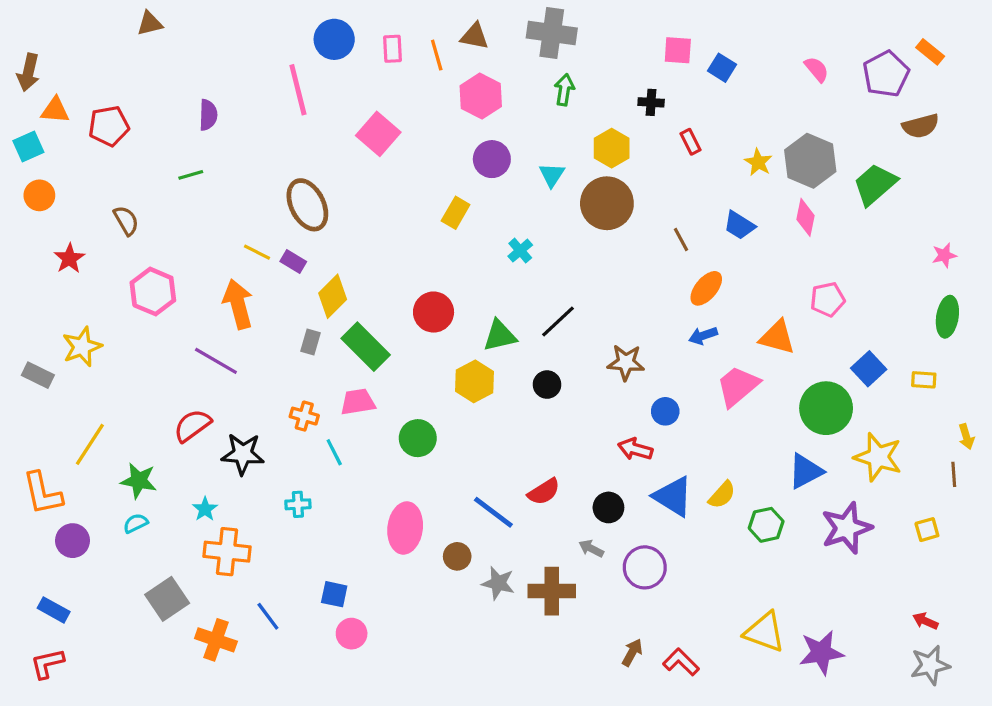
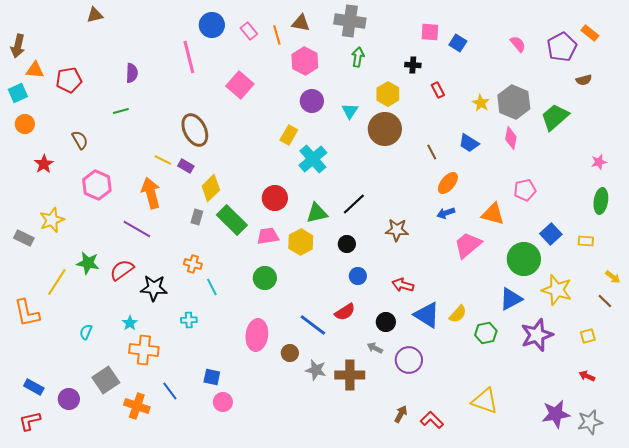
pink rectangle: (393, 49) -> (249, 31), turned -36
brown semicircle: (921, 126) -> (584, 80), size x0.7
cyan cross: (520, 251) -> (313, 159), moved, size x1.8
pink trapezoid: (358, 402) -> (268, 236), moved
blue circle: (665, 411) -> (358, 276), moved
yellow arrow: (966, 437) -> (613, 277), turned -35
brown line: (954, 474) -> (605, 301), turned -42
green star: (139, 481) -> (88, 263), moved
cyan semicircle: (136, 523) -> (86, 332), turned -42
purple circle: (73, 541) -> (69, 399), moved
red arrow: (925, 621) -> (587, 376), moved
purple star: (821, 653) -> (556, 414), moved

